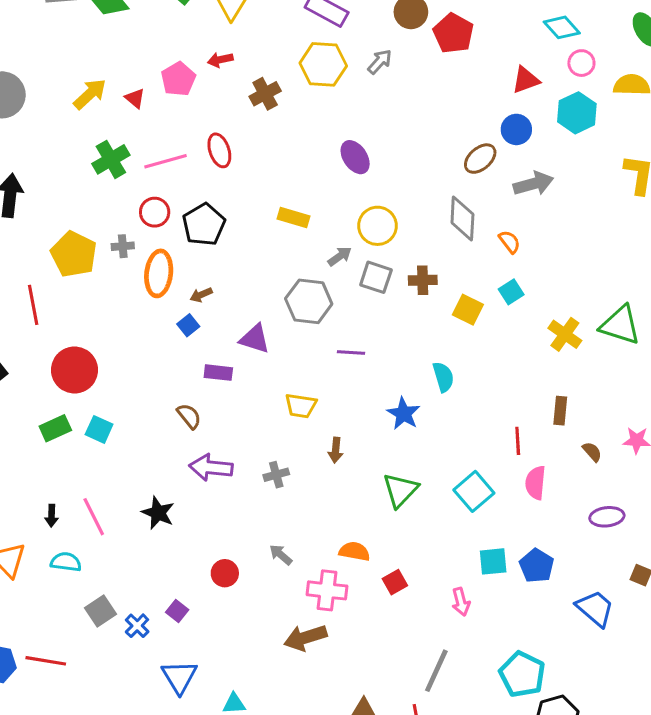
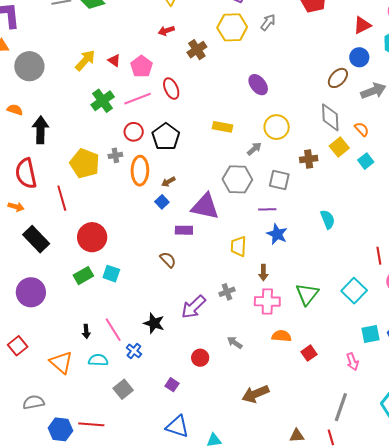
pink pentagon: (178, 79) -> (141, 66), moved
gray square: (376, 277) -> (279, 180), moved
yellow square: (468, 310) -> (339, 147), moved, turned 30
purple triangle: (255, 339) -> (205, 206), size x1.4
yellow trapezoid: (301, 406) -> (238, 246), turned 90
blue star: (404, 414) -> (277, 234), moved
purple arrow: (211, 468) -> (193, 307), moved, turned -44
pink cross: (327, 590) -> (267, 301), moved
blue cross: (137, 626) -> (134, 351), moved
blue triangle: (179, 677) -> (177, 426), turned -35

